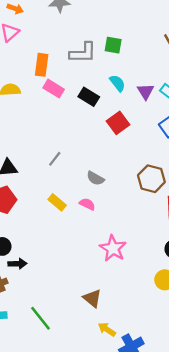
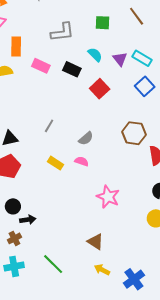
green square: (113, 45) -> (102, 23), moved
orange rectangle: (42, 65) -> (16, 46), moved
gray semicircle: (95, 178) -> (86, 138), turned -63
yellow arrow: (107, 329) -> (102, 270), moved

